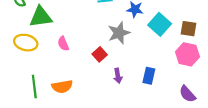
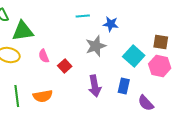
cyan square: (160, 24) -> (134, 56), moved
red square: (100, 54) -> (65, 66), moved
purple arrow: (118, 76) -> (95, 86), size x1.5
purple semicircle: (187, 94) -> (146, 103), moved

